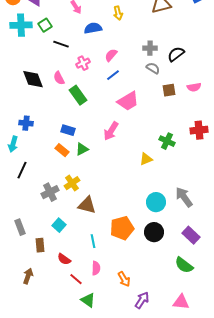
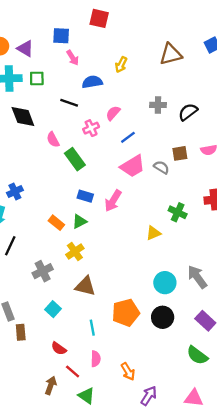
yellow arrow: (118, 13) -> (121, 65), turned 40
green square: (45, 25) -> (37, 78), turned 32
black line: (61, 44) -> (69, 103), moved
pink cross: (83, 63) -> (91, 128), moved
gray semicircle: (153, 68) -> (161, 167), moved
blue line: (113, 75) -> (128, 137), moved
black diamond: (33, 79) -> (23, 117), moved
blue cross: (26, 123) -> (15, 192), turned -32
blue rectangle: (68, 130) -> (85, 196), moved
yellow cross: (72, 183) -> (75, 252), moved
brown rectangle: (40, 245) -> (21, 332), moved
brown arrow: (28, 276) -> (51, 385), moved

